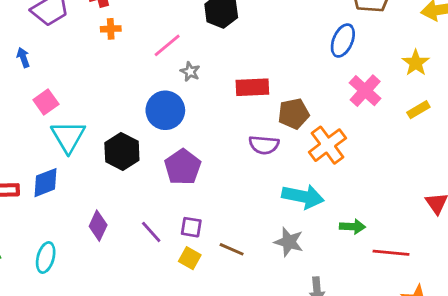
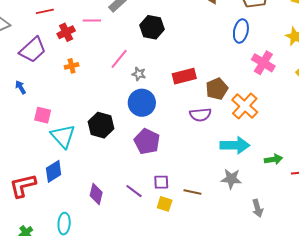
orange cross: (111, 29) -> (72, 66), moved
pink square: (46, 102) -> (43, 115), turned -30
blue circle: (165, 110) -> (142, 103), moved
black hexagon: (122, 151) -> (101, 125), moved

